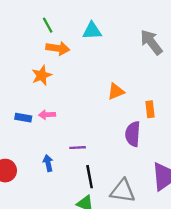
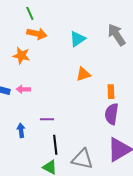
cyan triangle: (92, 31) -> (78, 39), moved, turned -36
orange star: (42, 75) -> (21, 56), turned 30
purple semicircle: (133, 134) -> (112, 114), moved

